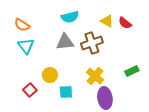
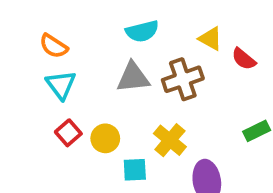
red semicircle: (125, 23) -> (244, 59), moved
yellow cross: (95, 76) -> (170, 140), moved
red square: (30, 90) -> (68, 133), moved

